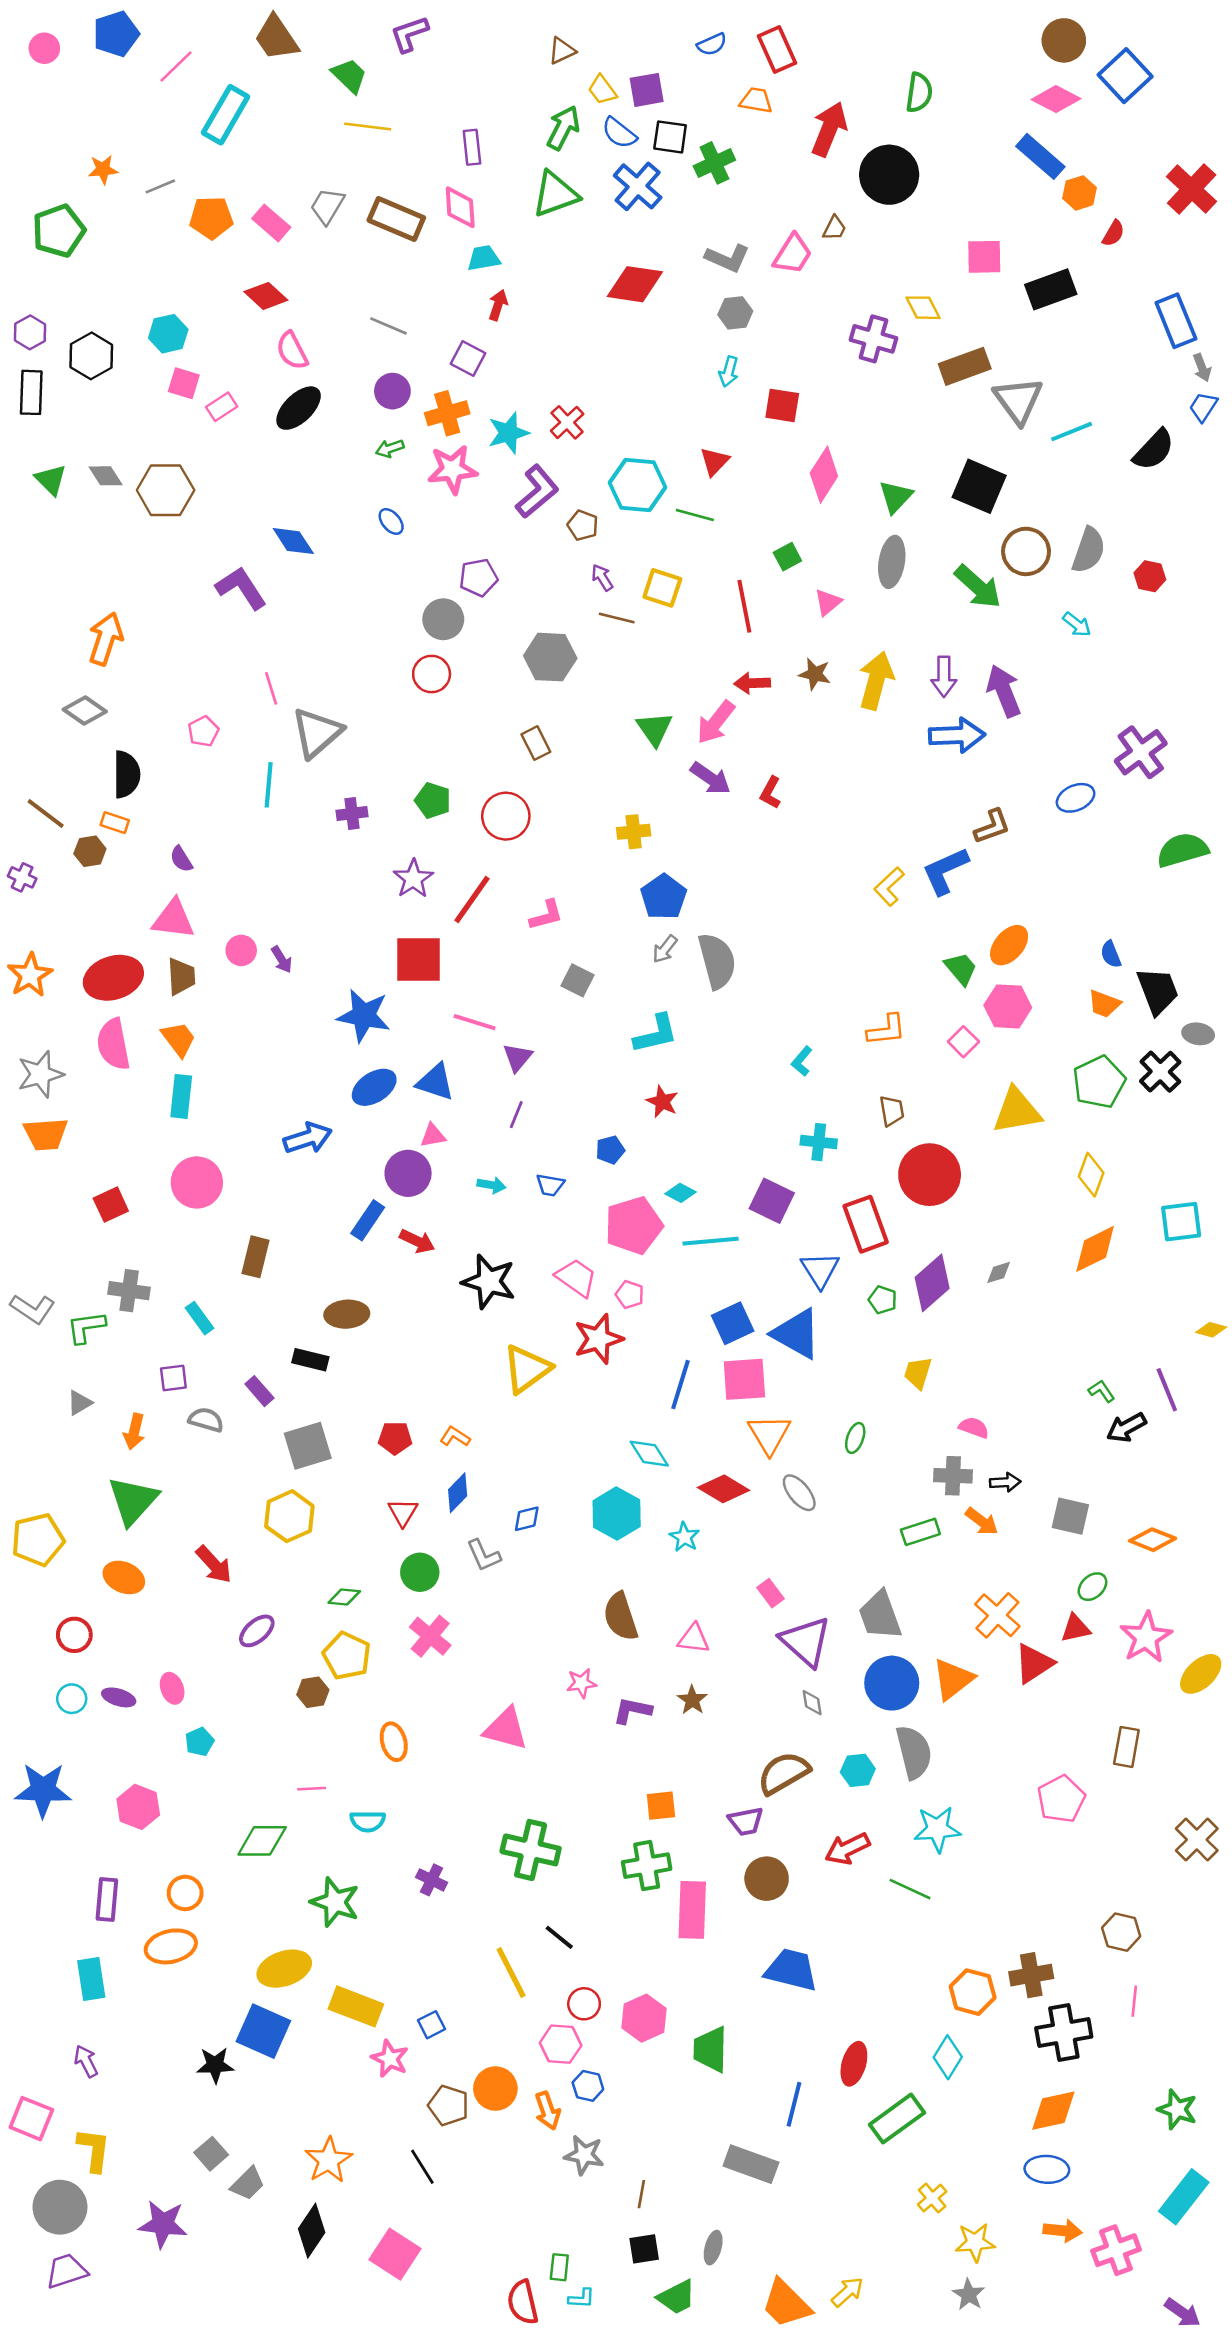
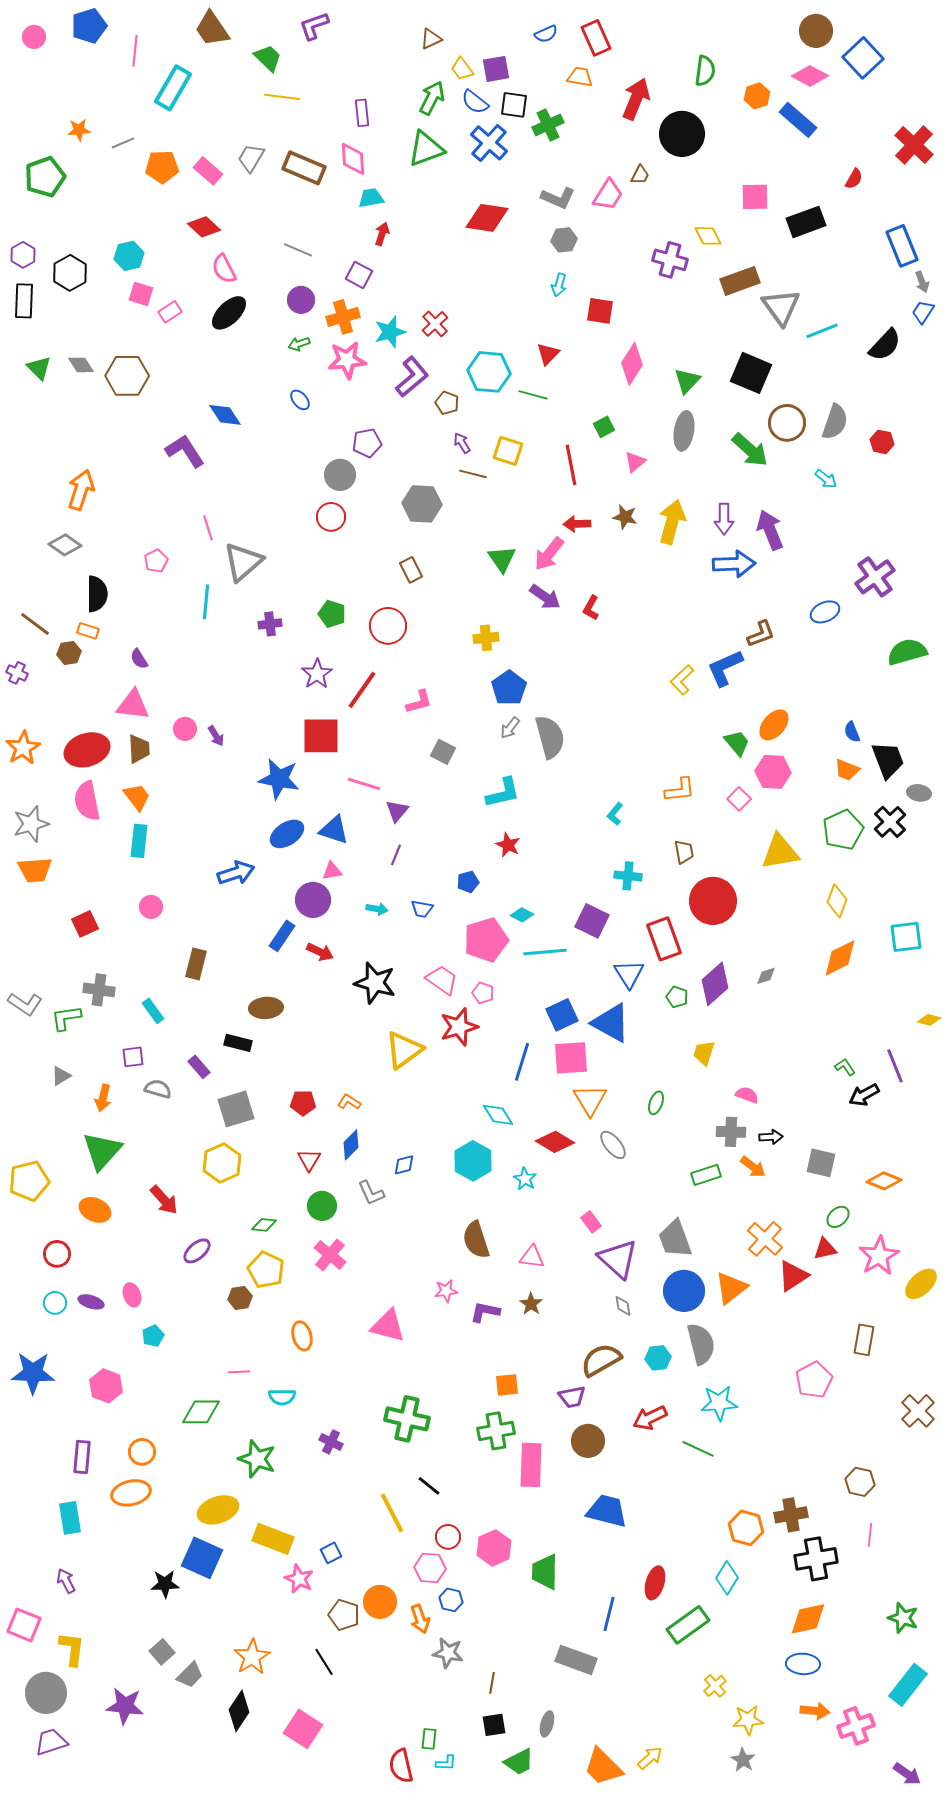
pink line: (176, 66) -> (135, 51), turned -40
orange hexagon: (1079, 193) -> (757, 96), moved
pink circle: (197, 1182) -> (151, 907), size x0.6

